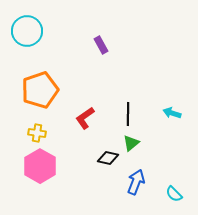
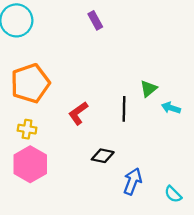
purple rectangle: (101, 45) -> (95, 20), moved
green triangle: (131, 143) -> (149, 89), moved

